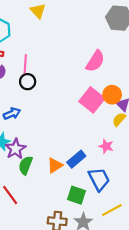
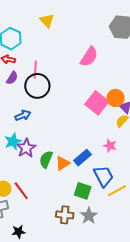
pink semicircle: (95, 61) -> (89, 57), moved
black circle: (28, 82) -> (37, 86), size x1.6
green semicircle: (26, 165) -> (46, 159), moved
yellow line: (112, 210) -> (117, 191), moved

